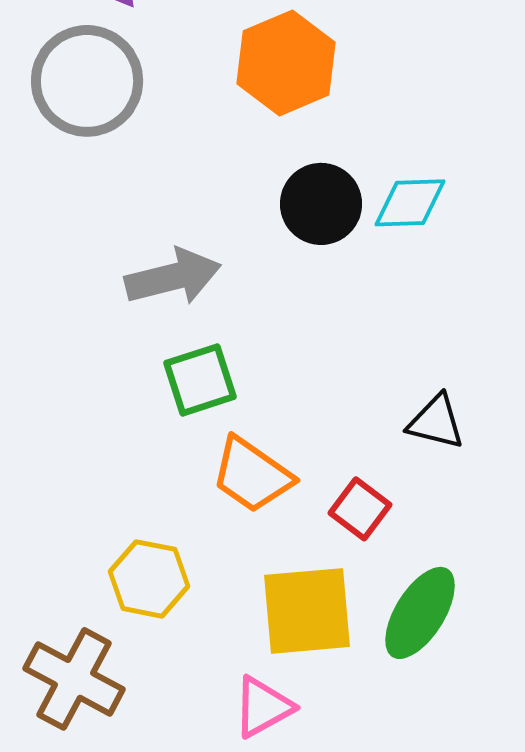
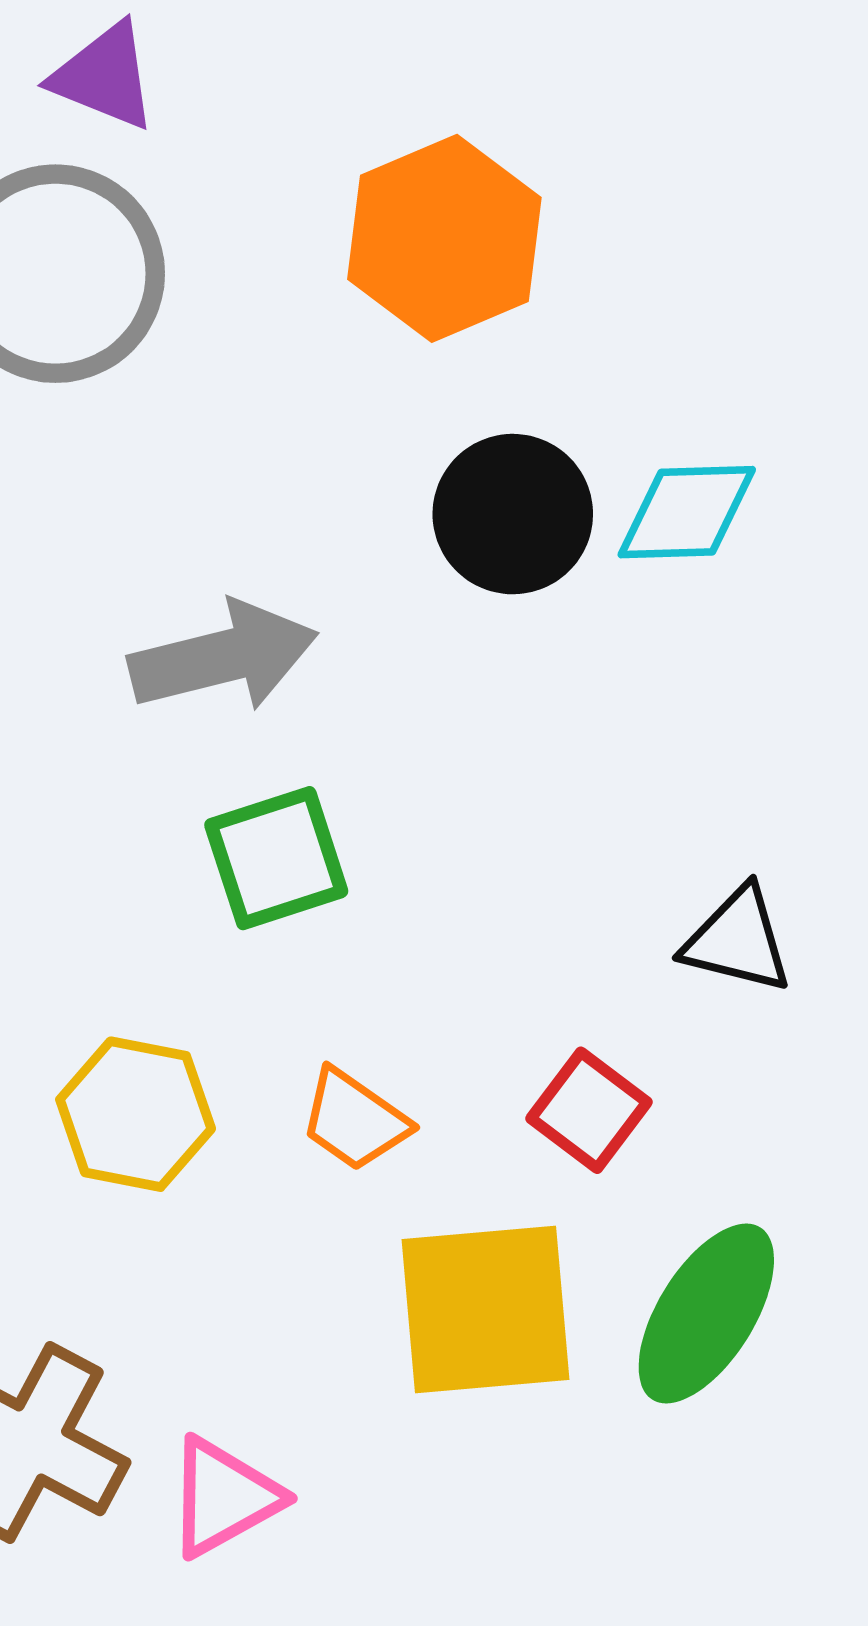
orange trapezoid: (252, 475) -> (354, 1120), moved, size x0.7
yellow hexagon: (149, 579) -> (136, 1114), moved
pink triangle: (263, 707) -> (224, 1497), moved

